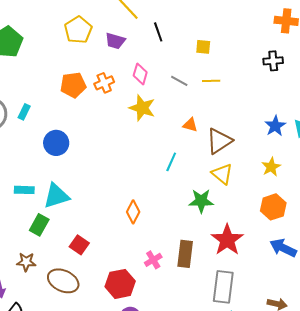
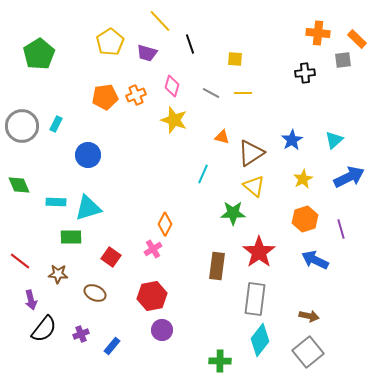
blue star: (275, 126) -> (292, 140), moved
green rectangle: (39, 225) -> (71, 237), turned 60
pink cross: (153, 260) -> (153, 249), moved
brown ellipse: (63, 281) -> (95, 293), size x0.7

